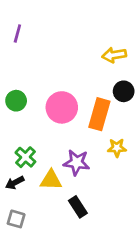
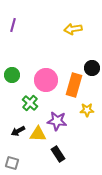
yellow arrow: (114, 55) -> (73, 29), moved
green cross: (25, 157) -> (30, 103), moved
black arrow: (15, 183) -> (18, 131), moved

